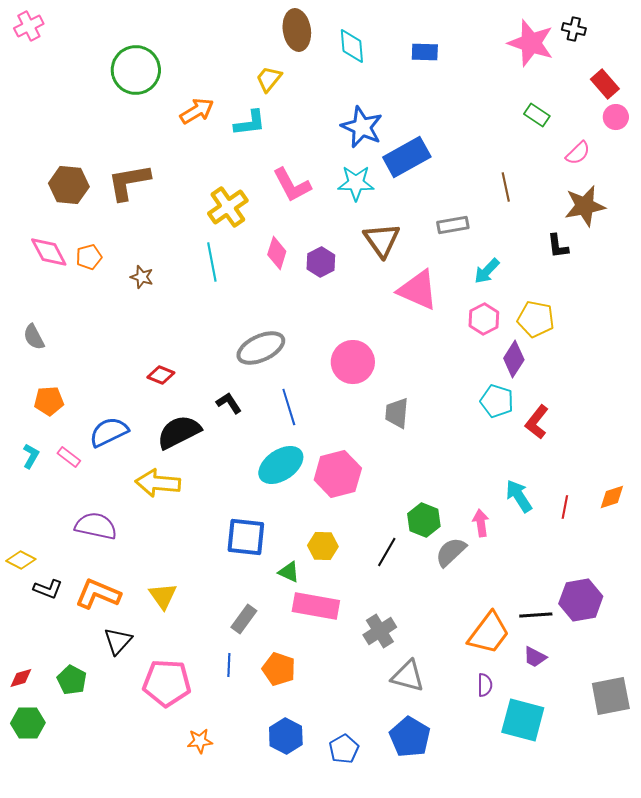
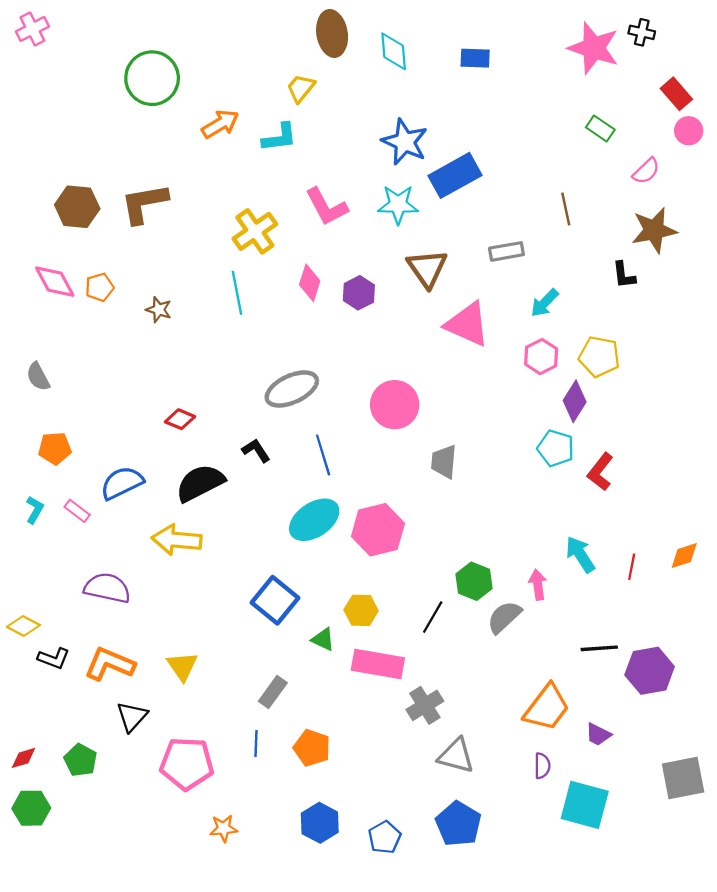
blue square: (246, 537) -> (275, 600), turned 33
pink rectangle: (316, 606) -> (378, 664), moved
black line: (536, 615) -> (599, 648), moved

